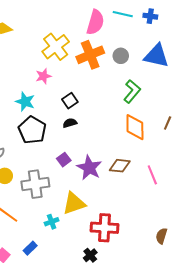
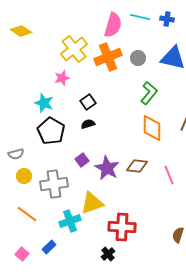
cyan cross: (52, 222) -> (70, 221), size x1.5

